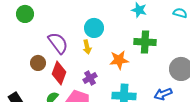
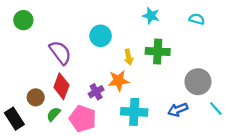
yellow arrow: (87, 47) -> (129, 57), moved
orange star: (119, 60) -> (118, 81), moved
brown circle: (38, 63) -> (36, 97), moved

